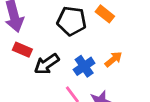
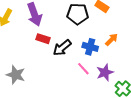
blue cross: (84, 66) -> (90, 47), turned -35

